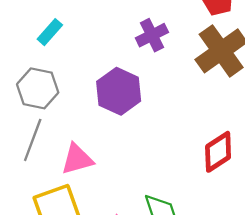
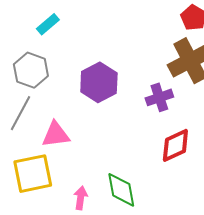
purple cross: (152, 35) -> (159, 97), moved

